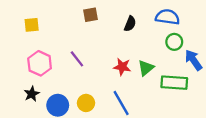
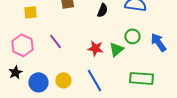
yellow square: (32, 25) -> (30, 12), moved
green circle: (174, 42) -> (132, 36), moved
green rectangle: (174, 83) -> (141, 78), moved

